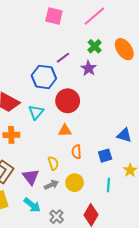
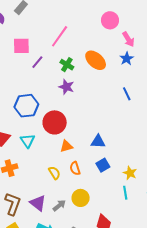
purple line: (63, 58) -> (37, 62), moved
orange triangle: (65, 131) -> (66, 146), moved
blue triangle: (124, 135) -> (98, 142), moved
yellow semicircle: (53, 163) -> (54, 173), moved
cyan line: (108, 185) -> (125, 193), moved

